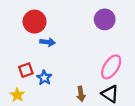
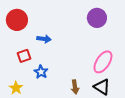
red circle: (35, 22) -> (17, 20), moved
red square: (26, 70) -> (24, 56), moved

